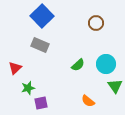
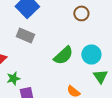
green semicircle: (78, 65) -> (63, 55), size x1.5

